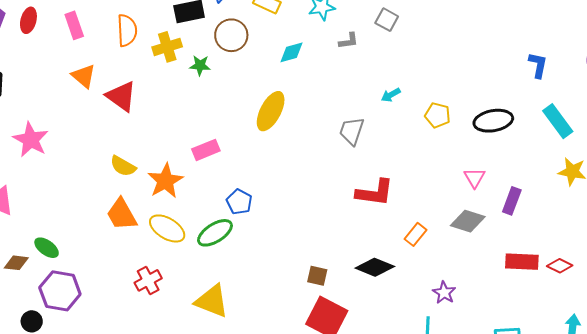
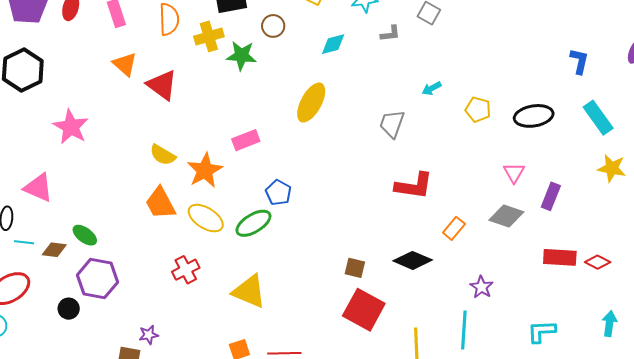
brown circle: (231, 35) -> (273, 26), size x0.7
green star: (200, 65) -> (241, 56), size x1.4

